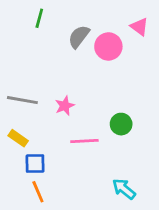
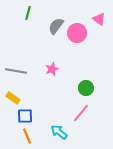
pink star: (65, 106) -> (52, 69), moved
pink line: (84, 141) -> (81, 113), moved, turned -48
cyan arrow: (124, 189) -> (59, 132), moved

